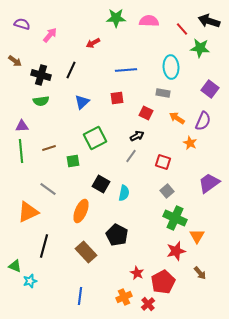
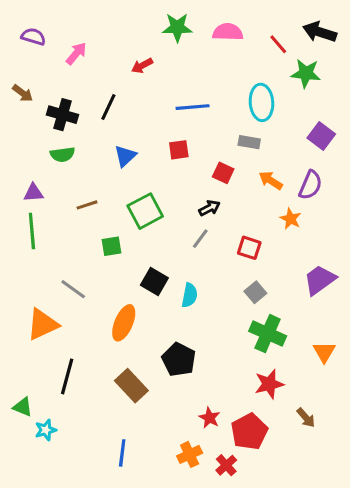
brown line: (49, 148) -> (87, 205), moved
orange triangle: (197, 236) -> (324, 352), moved

